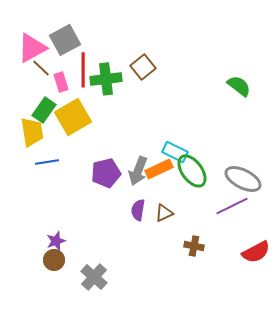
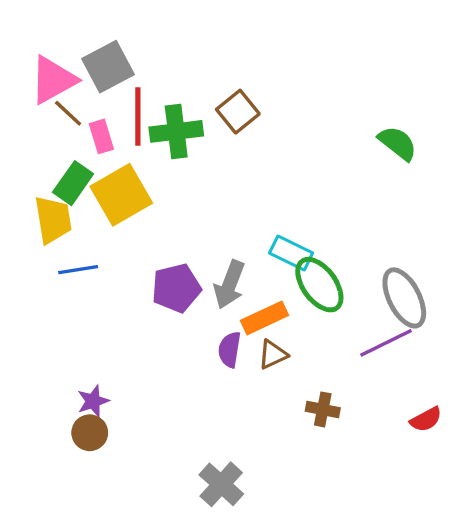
orange rectangle: (159, 169) -> (264, 318), moved
gray ellipse: (243, 179) -> (404, 298), turned 36
red semicircle: (256, 252) -> (426, 419), size x0.7
gray cross: (94, 277) -> (221, 484), moved

